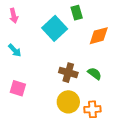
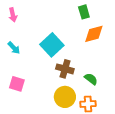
green rectangle: (77, 13) -> (84, 12), moved
cyan square: (55, 28) -> (52, 45), moved
green semicircle: (95, 74) -> (91, 79), moved

